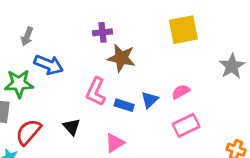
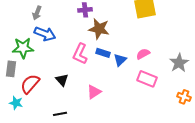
gray arrow: (27, 36) -> (37, 13), moved
gray star: (232, 66) -> (179, 63), moved
blue rectangle: (124, 105) -> (103, 53), moved
pink rectangle: (186, 125) -> (147, 79), turned 48

